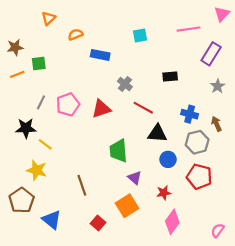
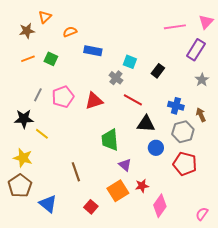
pink triangle: (222, 14) -> (206, 22), moved
cyan square: (140, 36) -> (130, 62), moved, turned 32
brown star: (15, 47) -> (27, 31), moved
green square: (39, 64) -> (51, 59), moved, turned 32
orange line: (17, 74) -> (28, 59), moved
black rectangle: (170, 76) -> (158, 71), turned -48
yellow star: (37, 170) -> (23, 158), moved
red star: (164, 193) -> (142, 186), moved

